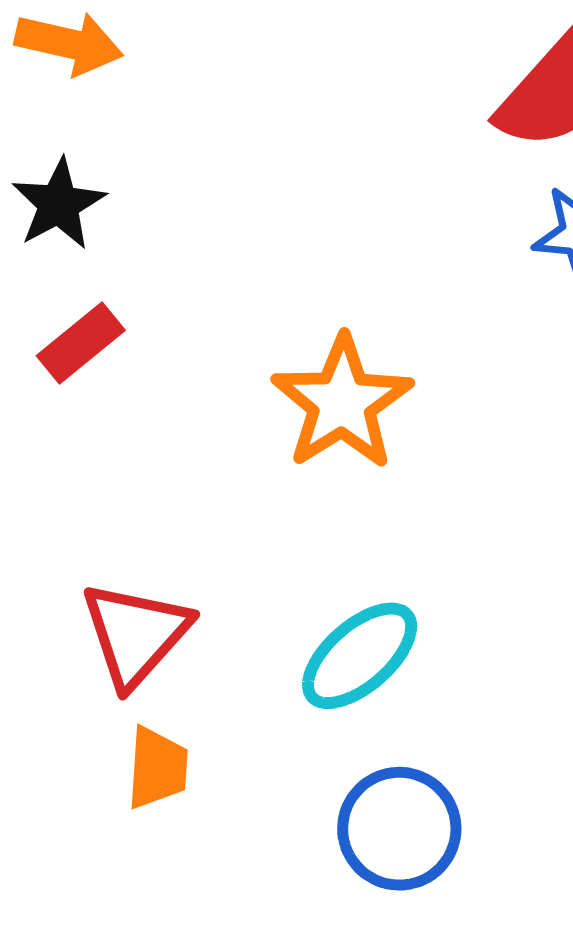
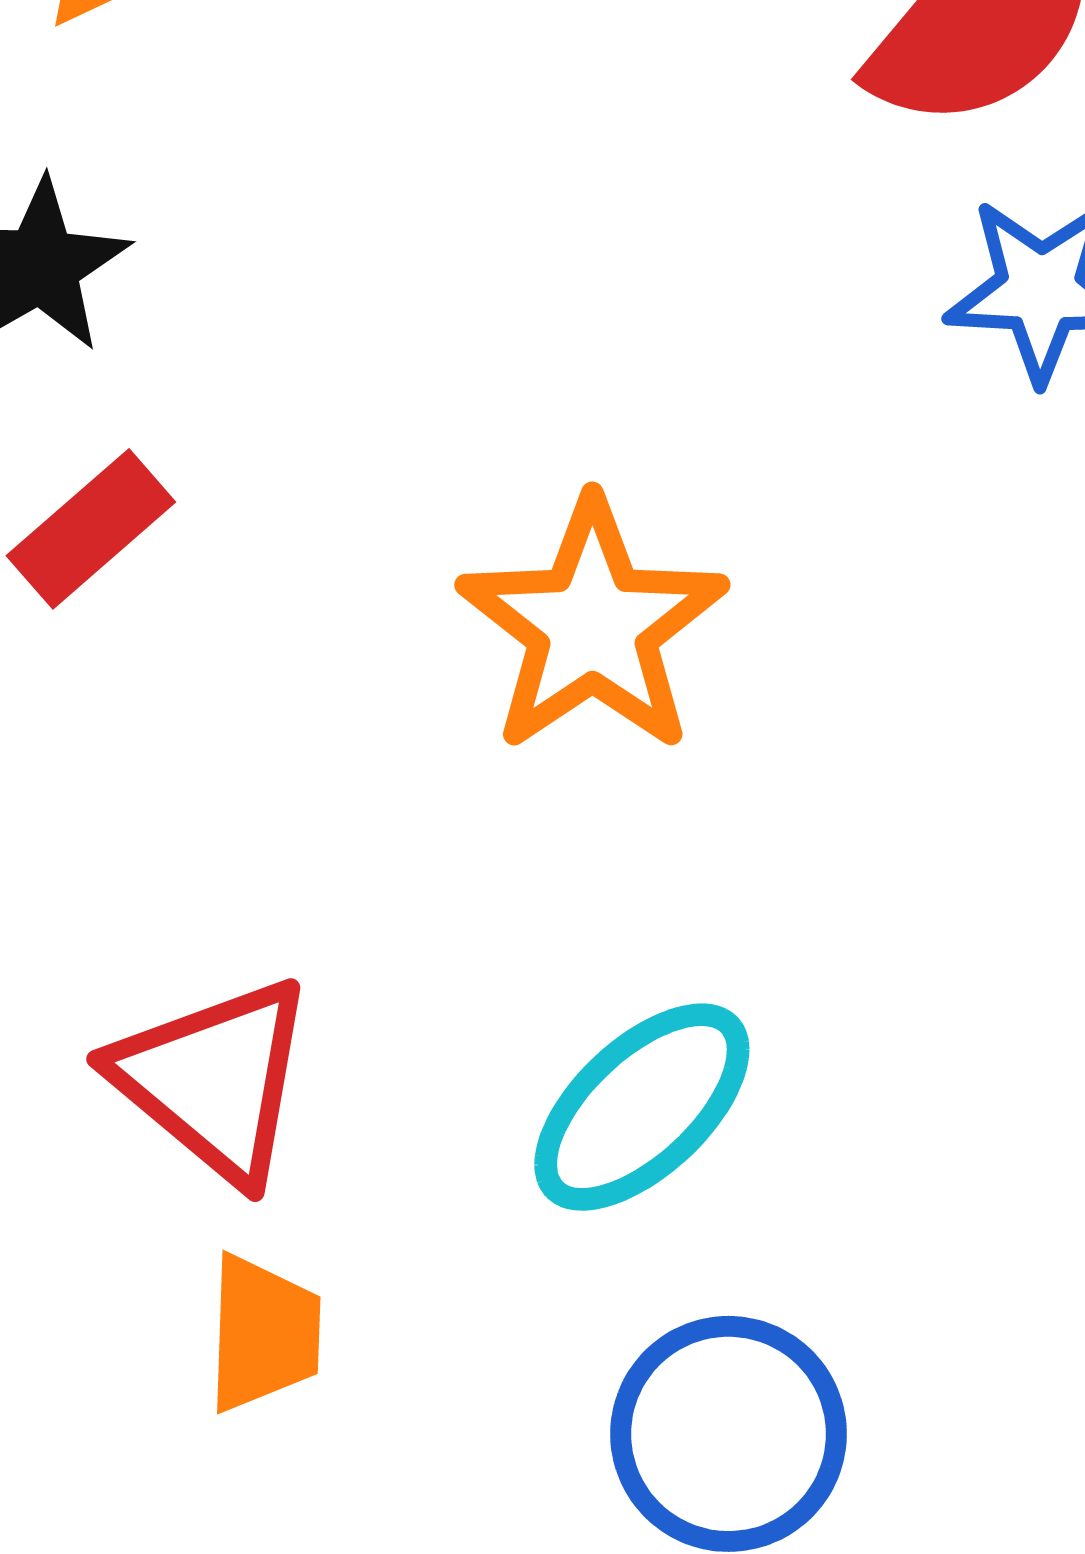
red triangle: (136, 634) -> (214, 1080), turned -30

